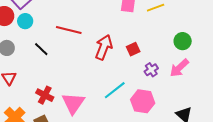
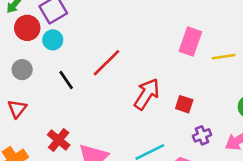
red line: (69, 30) -> (107, 63), turned -70
red square: (133, 49) -> (184, 104), turned 32

